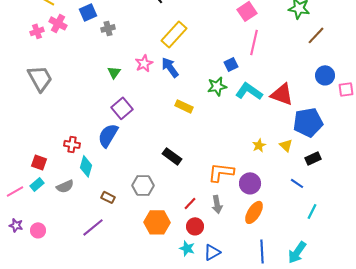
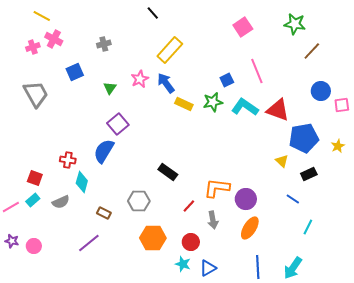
blue square: (88, 12) -> (75, 72), moved
pink line: (254, 42) -> (257, 71), moved, turned -35
yellow rectangle: (184, 106) -> (184, 104), moved
yellow star: (259, 145) -> (338, 146), moved
red line: (190, 203) -> (189, 206), moved

